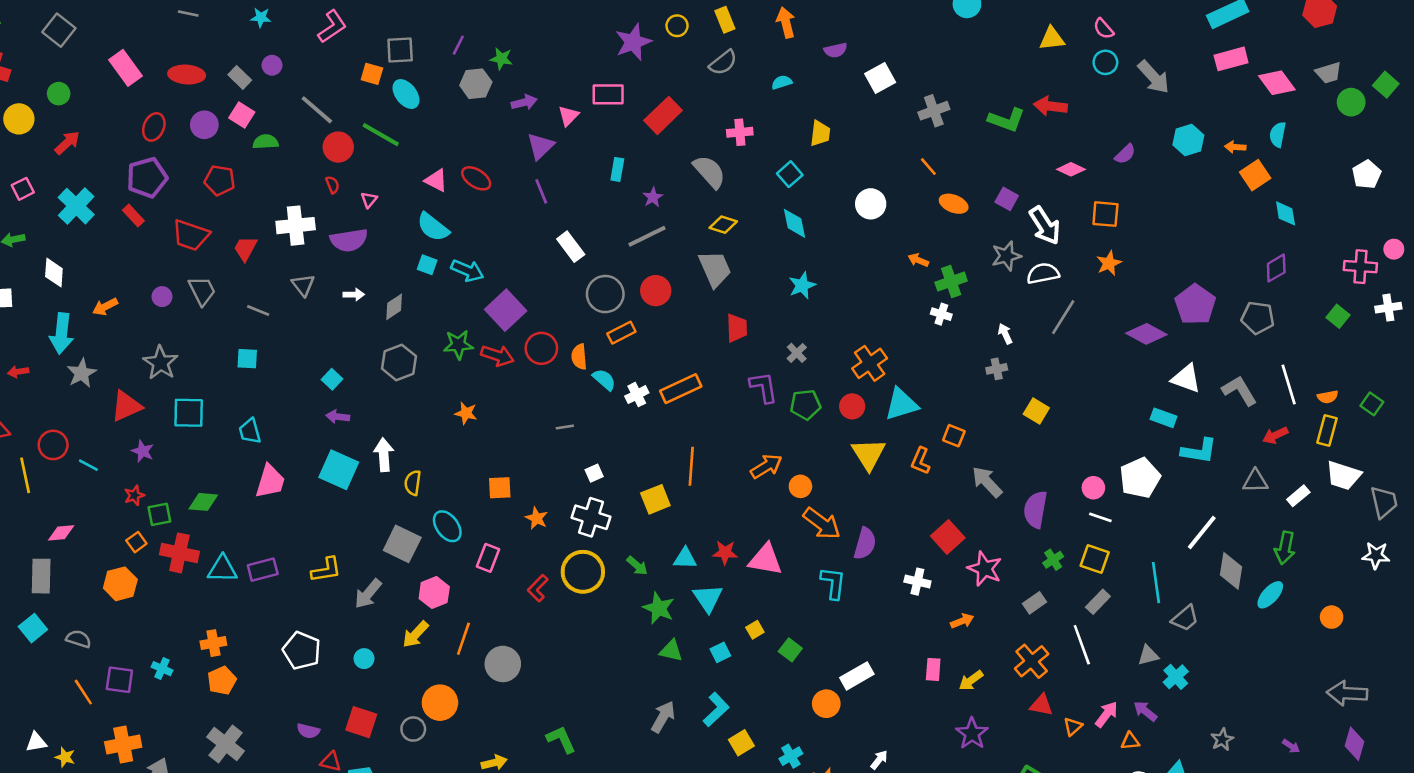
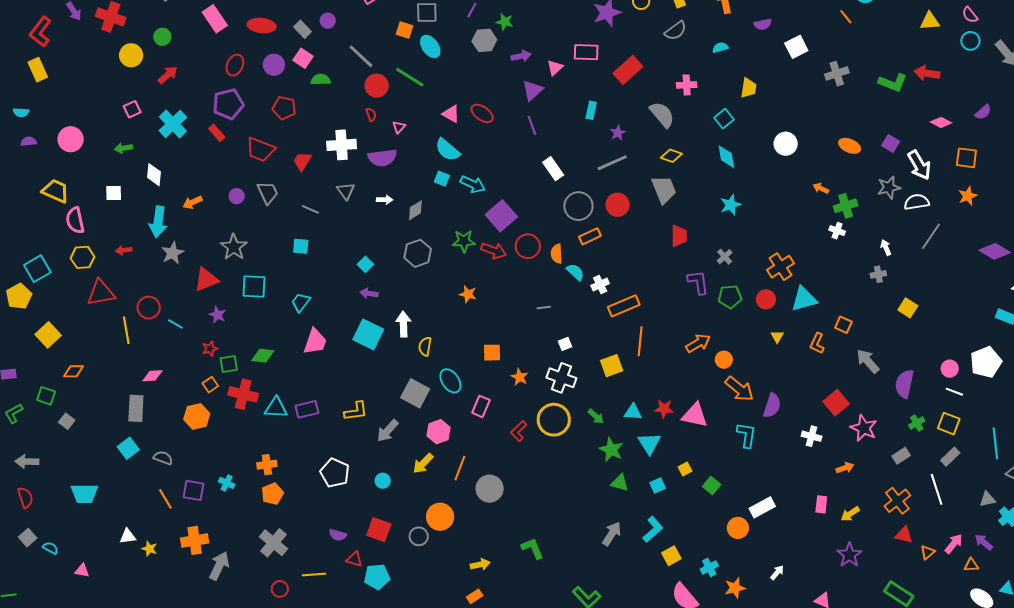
orange line: (928, 167) -> (846, 17), moved
orange rectangle: (681, 389) -> (624, 306), moved
cyan trapezoid: (250, 431) -> (301, 302), turned 50
yellow triangle: (869, 454) -> (777, 337), size x0.5

